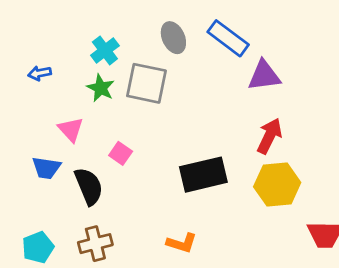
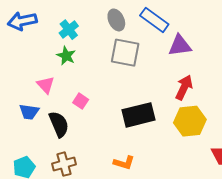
blue arrow: (40, 73) -> (22, 21), moved, size x1.8
gray square: (147, 83) -> (125, 53), moved

